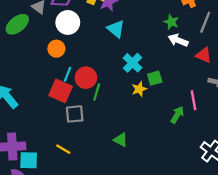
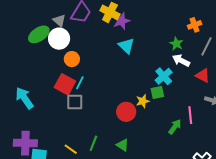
white circle: (68, 22) -> (59, 39), moved
cyan cross: (132, 63) -> (164, 76), moved
red circle: (86, 78) -> (126, 112), moved
red square: (61, 91) -> (65, 84), moved
green line: (97, 92) -> (93, 143), moved
gray square: (75, 114) -> (75, 102), moved

